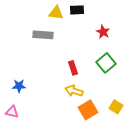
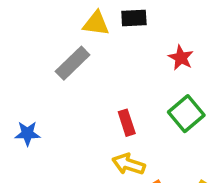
gray rectangle: (43, 35) -> (73, 63), turned -48
blue star: (19, 86) -> (27, 134), moved

